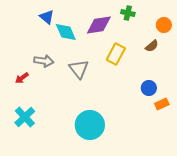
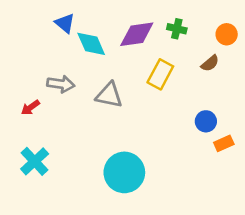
green cross: (128, 13) -> (177, 29), moved
gray triangle: (79, 69) -> (109, 95), turned -40

